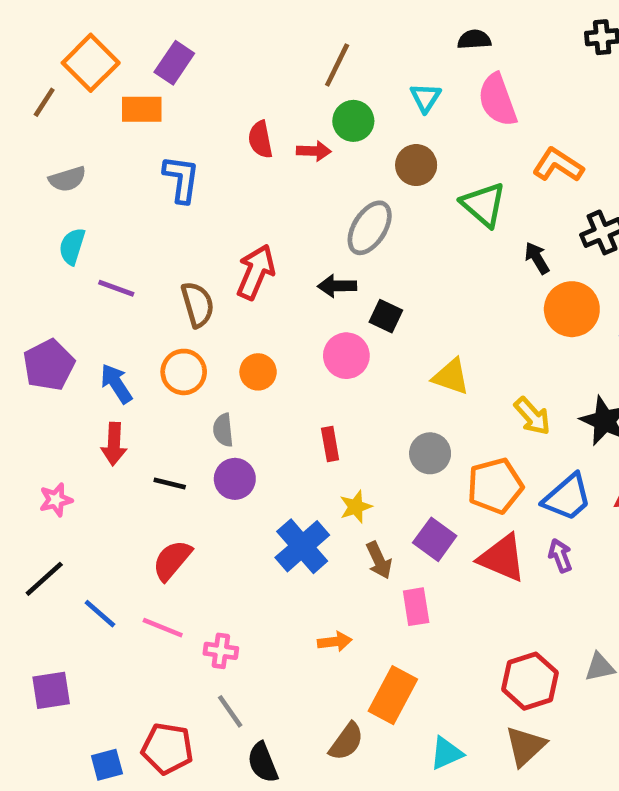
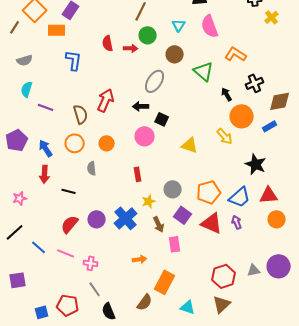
yellow arrow: (532, 416) -> (225, 136), moved
gray circle: (430, 453) -> (173, 189), moved
purple circle: (235, 479) -> (97, 219), moved
cyan triangle: (446, 753) -> (188, 307), turned 42

